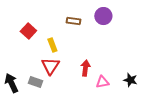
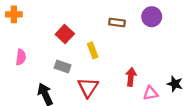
red triangle: (50, 66) -> (88, 87), moved
black star: (130, 80) -> (175, 84), moved
gray rectangle: (35, 82) -> (63, 66), moved

